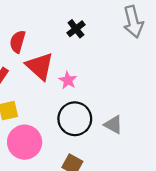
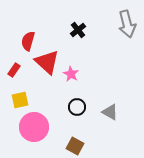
black circle: (75, 119) -> (77, 107), size x0.6

